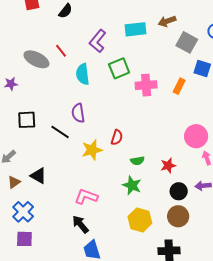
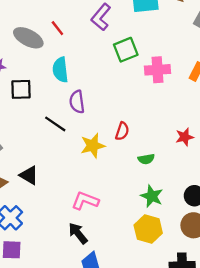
cyan semicircle: (83, 74) -> (60, 70), moved
black square: (27, 120) -> (21, 89), moved
red star: (168, 166) -> (185, 137), moved
green star: (132, 185) -> (152, 196), moved

